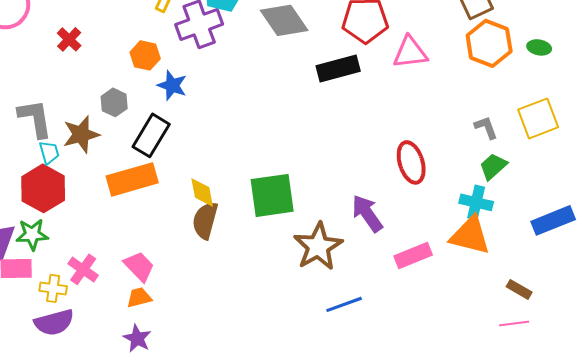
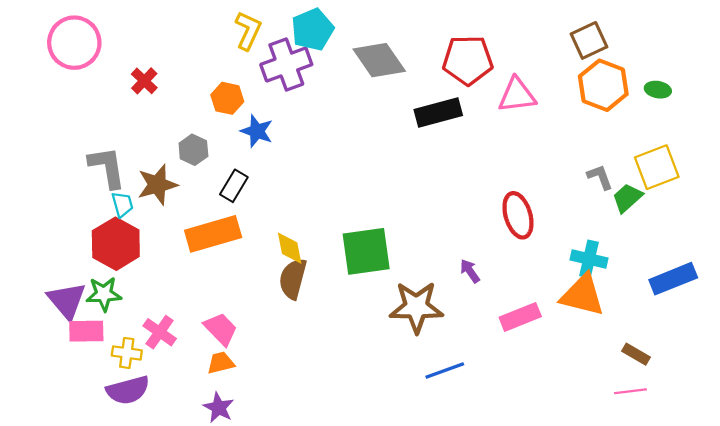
black rectangle: (151, 135) -> (234, 186), size x0.7
green trapezoid: (493, 166) -> (627, 198), moved
purple arrow: (367, 213) -> (470, 271), size x0.6
brown star: (318, 246) -> (416, 307), turned 30

